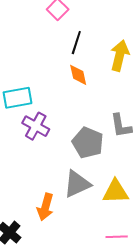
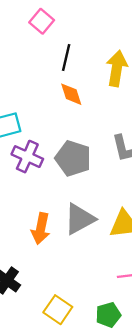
gray pentagon: (88, 143) -> (73, 158), moved
orange arrow: (45, 207) -> (41, 229), moved

